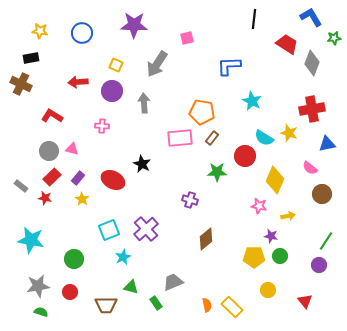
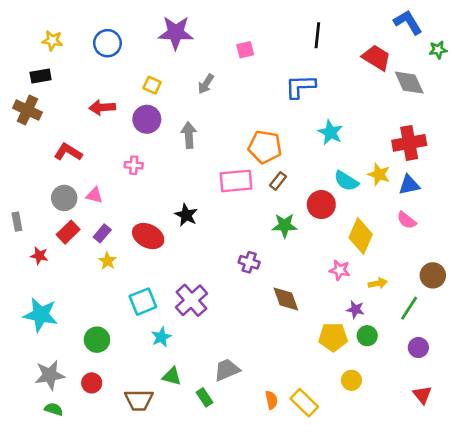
black line: (254, 19) -> (317, 35), moved
gray diamond: (312, 63) -> (409, 83), turned -45
gray arrow: (157, 64) -> (206, 84), size x0.6
blue triangle: (327, 144) -> (409, 185), moved
gray rectangle: (21, 186) -> (17, 222), moved, turned 40
brown circle: (322, 194) -> (433, 275), moved
red star: (45, 198) -> (39, 256), moved
brown diamond: (206, 239) -> (286, 299), moved, turned -70
green line: (326, 241) -> (409, 308), moved
red triangle: (305, 301) -> (422, 395), moved

